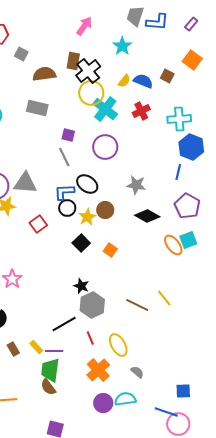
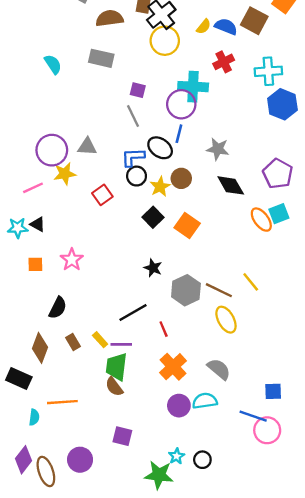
brown square: (167, 76) -> (254, 21), size x1.6
cyan cross: (105, 109) -> (193, 87), moved, turned -35
blue line: (178, 172) -> (179, 134), moved
gray triangle: (25, 183) -> (87, 147), size x0.7
black diamond: (147, 216) -> (231, 185), turned 30
orange square: (110, 250) -> (187, 225), size x1.5
gray hexagon: (92, 305) -> (186, 290), moved
yellow ellipse: (118, 345) -> (226, 320), moved
gray semicircle: (137, 372) -> (219, 369), size x1.5

